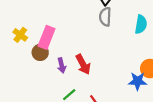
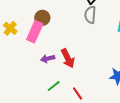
brown circle: (40, 52) -> (42, 18), moved
purple arrow: (62, 65) -> (48, 58), turned 88

